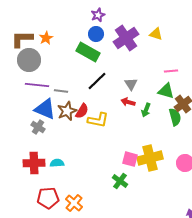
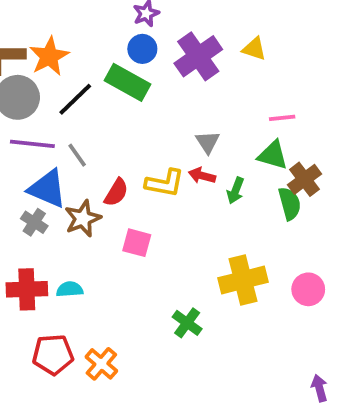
orange star: (46, 38) -> (49, 56), size x1.5
black line: (97, 81) -> (75, 99), moved
gray line: (61, 91) -> (77, 155), turned 48
brown star: (67, 111) -> (83, 218), moved
yellow L-shape: (98, 120) -> (165, 183), moved
pink square: (130, 159) -> (137, 243), moved

